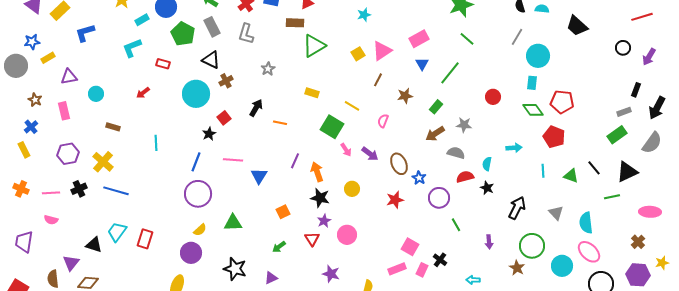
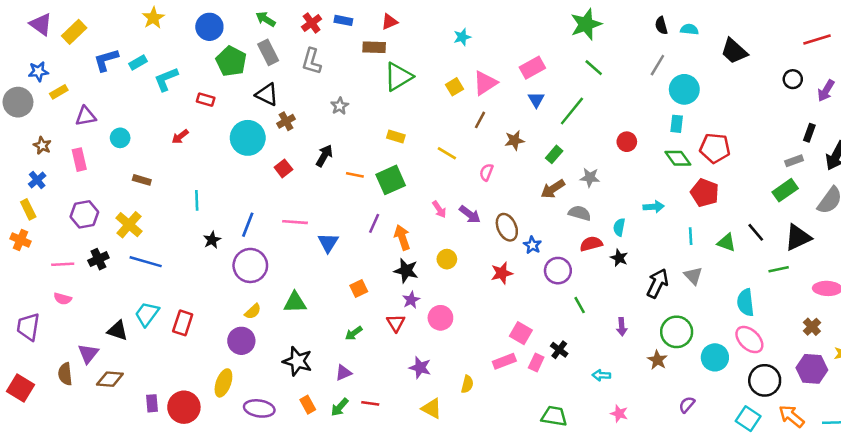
cyan rectangle: (142, 20) -> (138, 63), moved
green square: (332, 127) -> (391, 180), moved, turned 35
black star: (209, 134) -> (212, 240), moved
orange cross: (21, 189) -> (21, 240), moved
gray triangle: (556, 213) -> (693, 276), moved

